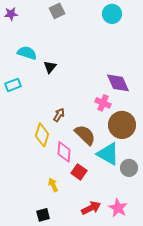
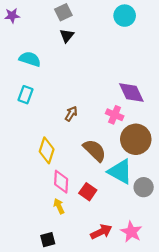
black triangle: (50, 67) -> (67, 36), moved
cyan rectangle: (13, 85) -> (25, 95), moved, turned -49
brown arrow: (59, 115) -> (71, 114), moved
pink diamond: (64, 152) -> (61, 182), moved

